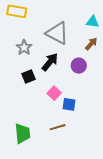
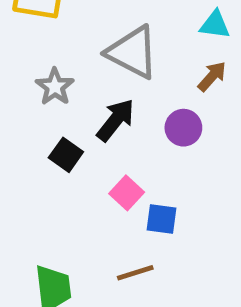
black square: (29, 77) -> (66, 155), turned -32

